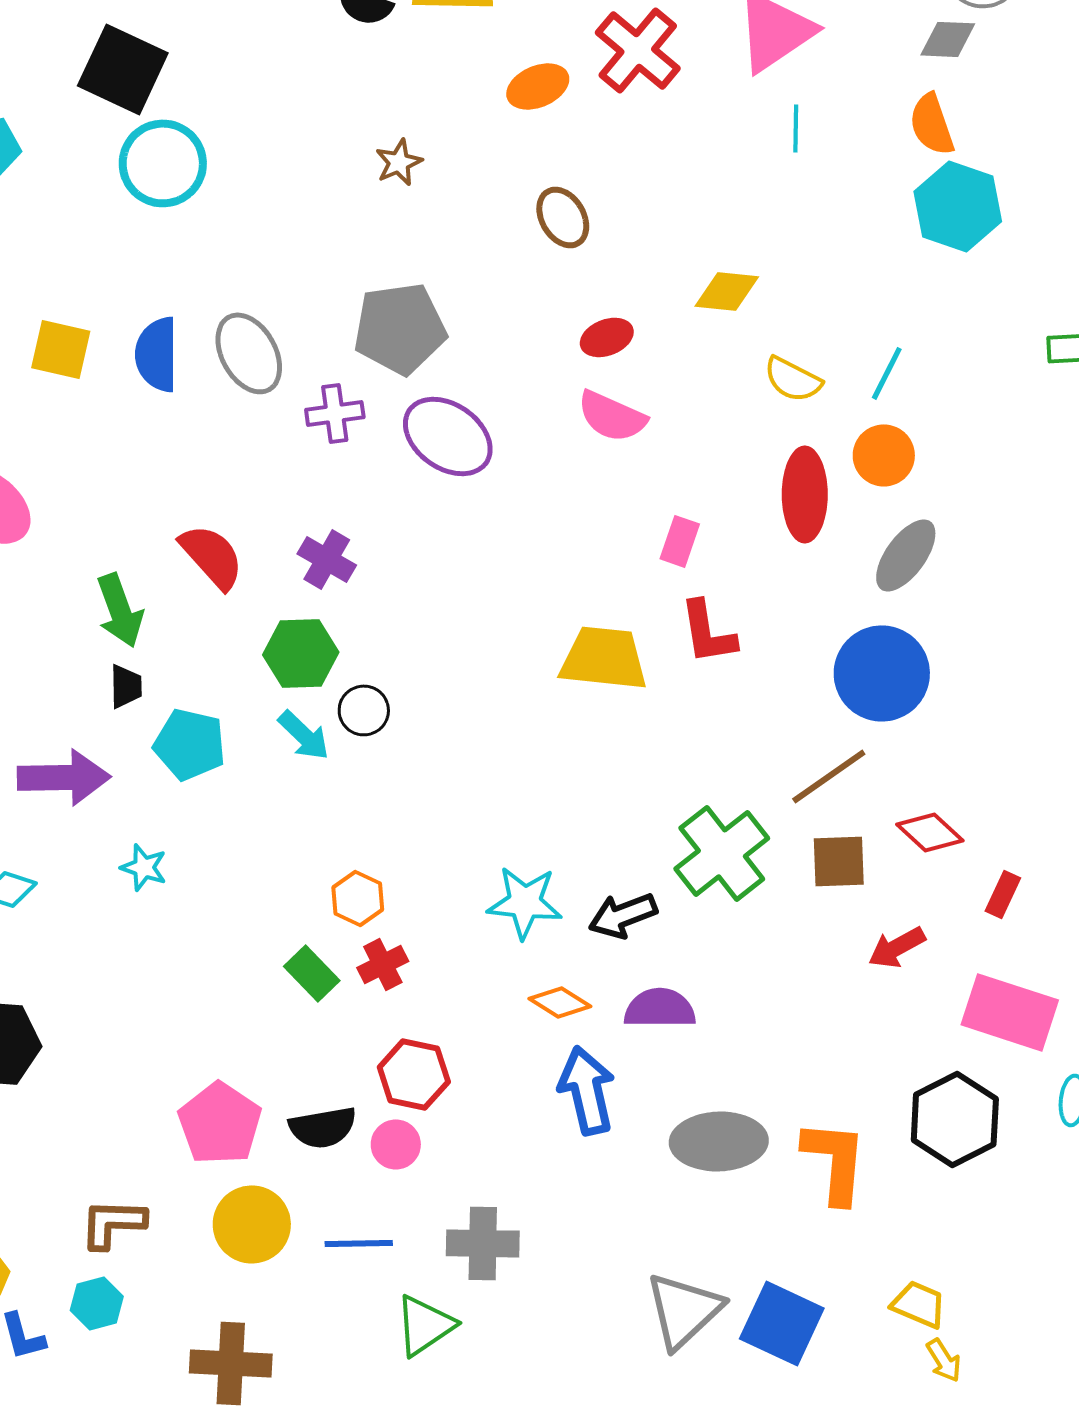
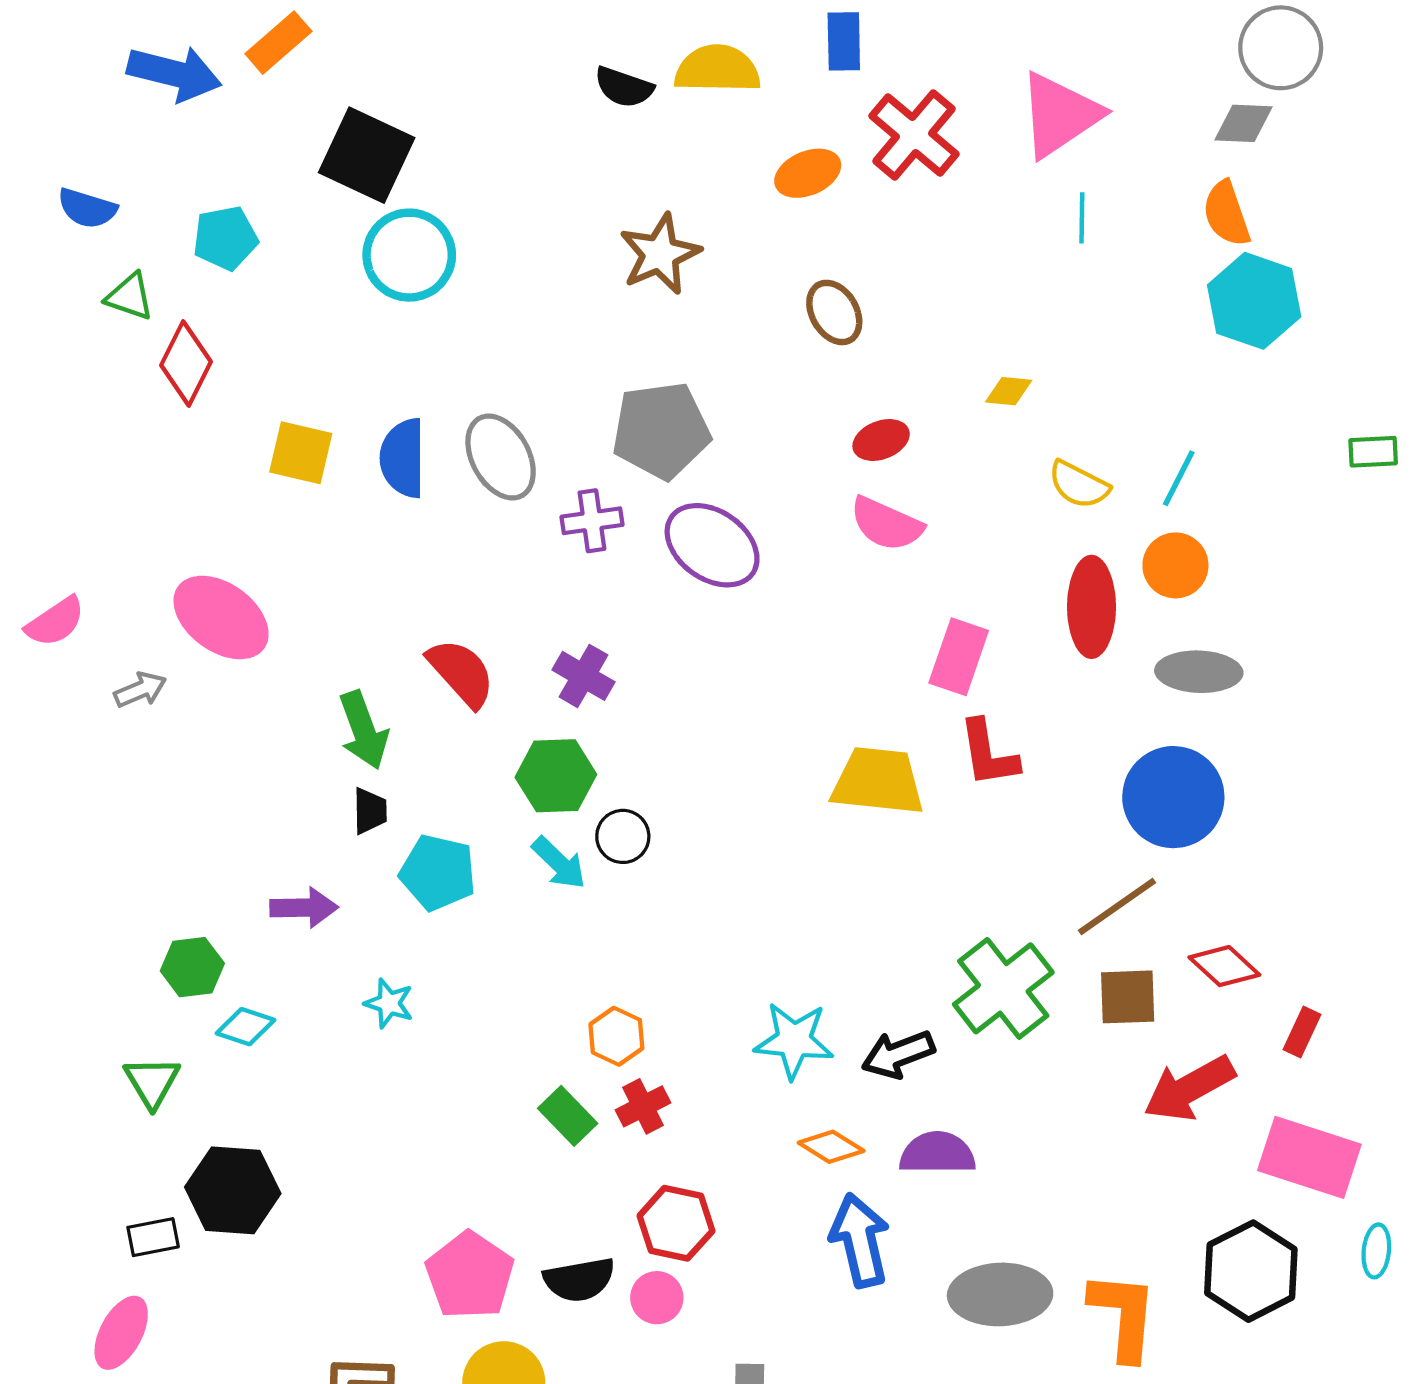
brown star: (399, 162) -> (660, 254), size x1.6
yellow diamond: (727, 291) -> (1009, 391), size x0.7
pink rectangle: (680, 541) -> (959, 657), size x1.4
gray ellipse: (906, 555) -> (1199, 672), turned 56
purple arrow: (64, 777) -> (304, 908), size x0.7
red arrow: (897, 947) -> (1189, 1088), size x1.5

